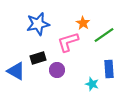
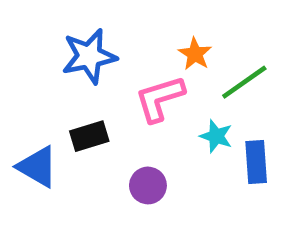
purple circle: (57, 70) -> (148, 185), moved
cyan star: (92, 84) -> (216, 136), moved

